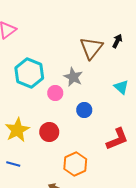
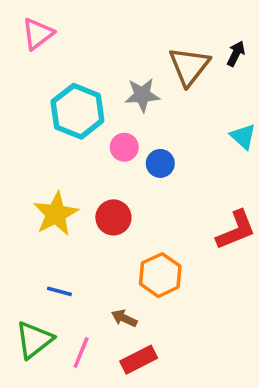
gray star: (73, 77) -> (142, 95), moved, turned -30
blue circle: (84, 110) -> (160, 163), moved
blue line: (13, 164) -> (59, 291), moved

